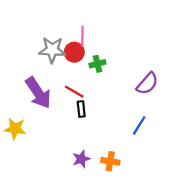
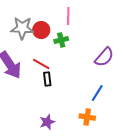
pink line: (82, 36) -> (68, 16), moved
orange cross: (110, 161) -> (87, 117), moved

